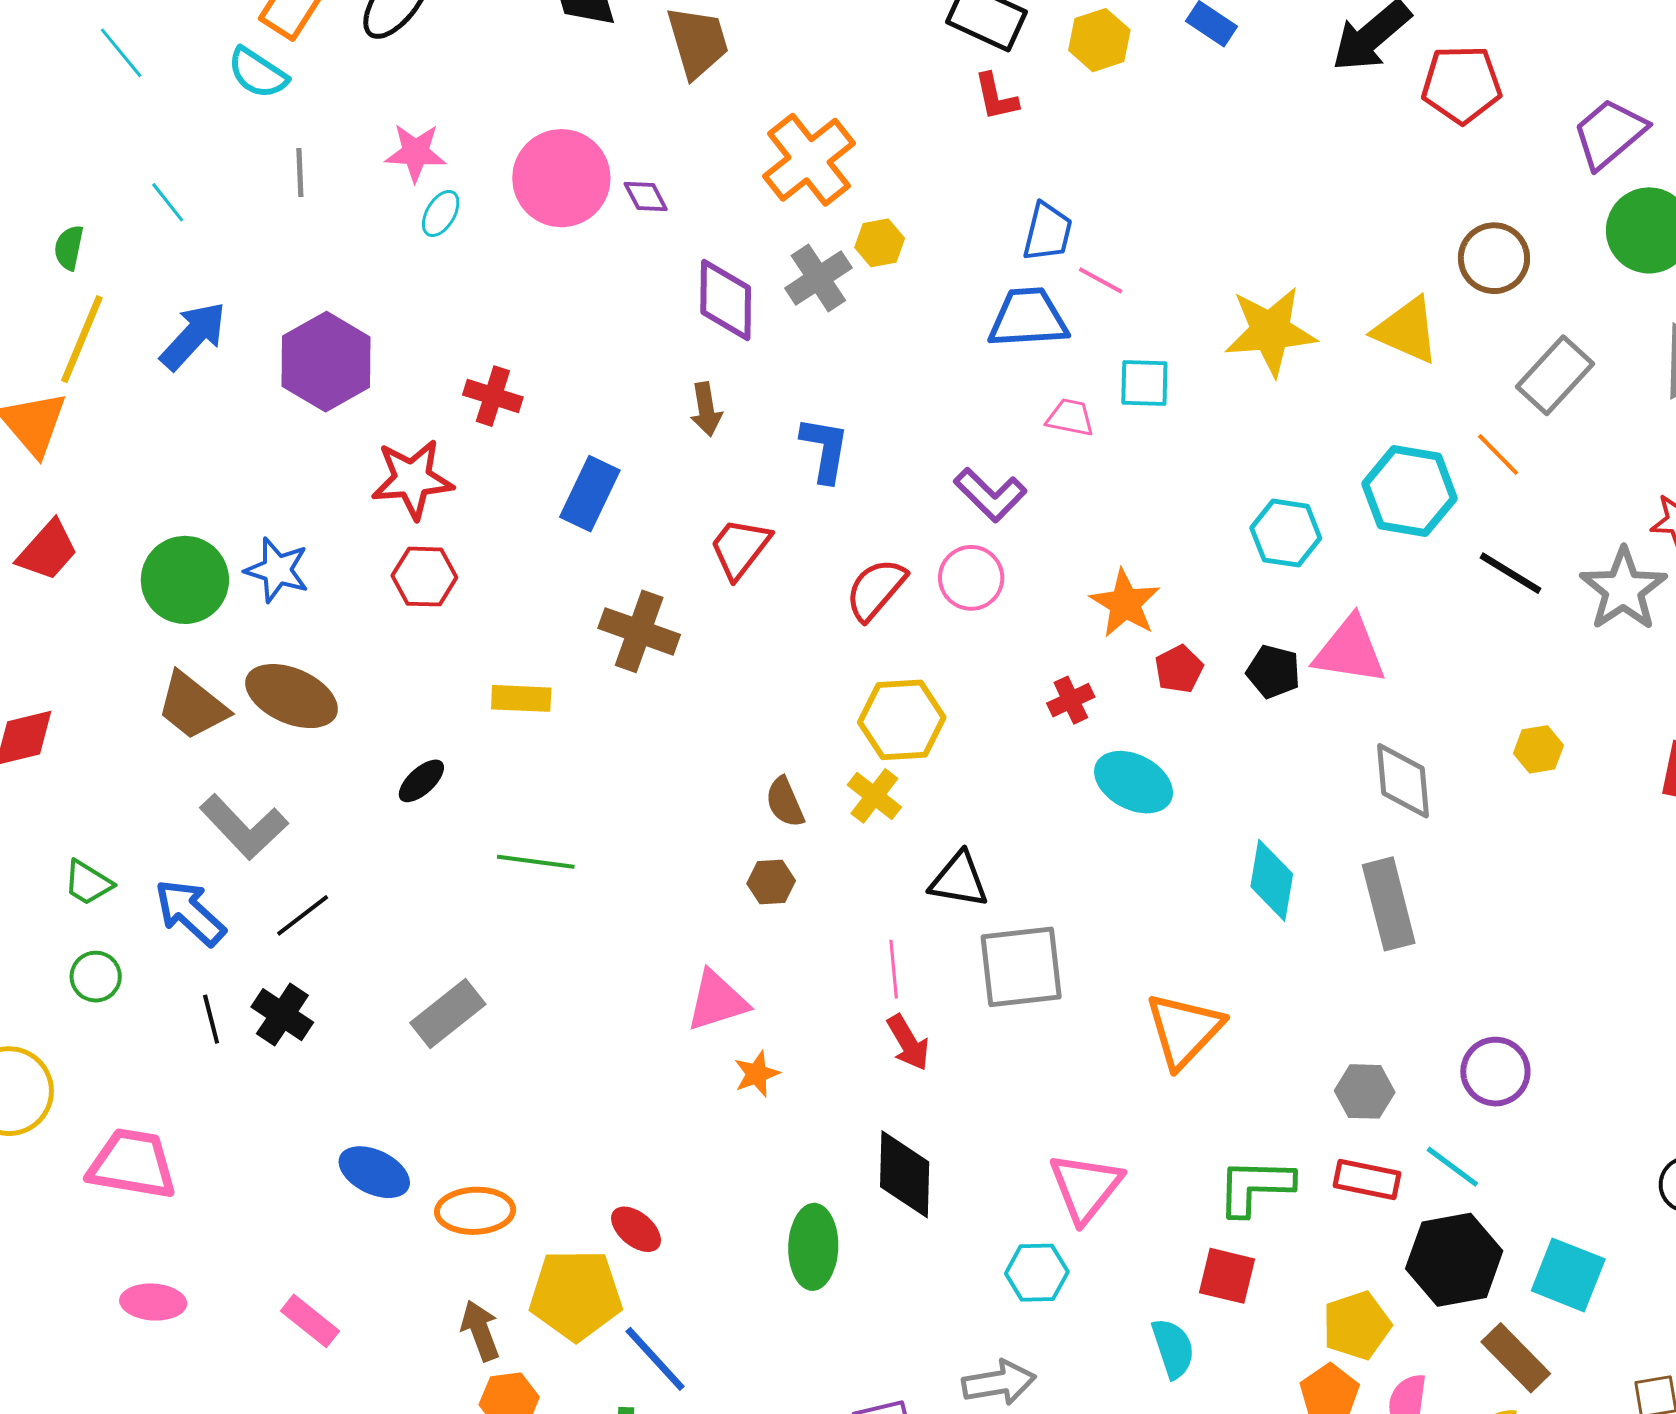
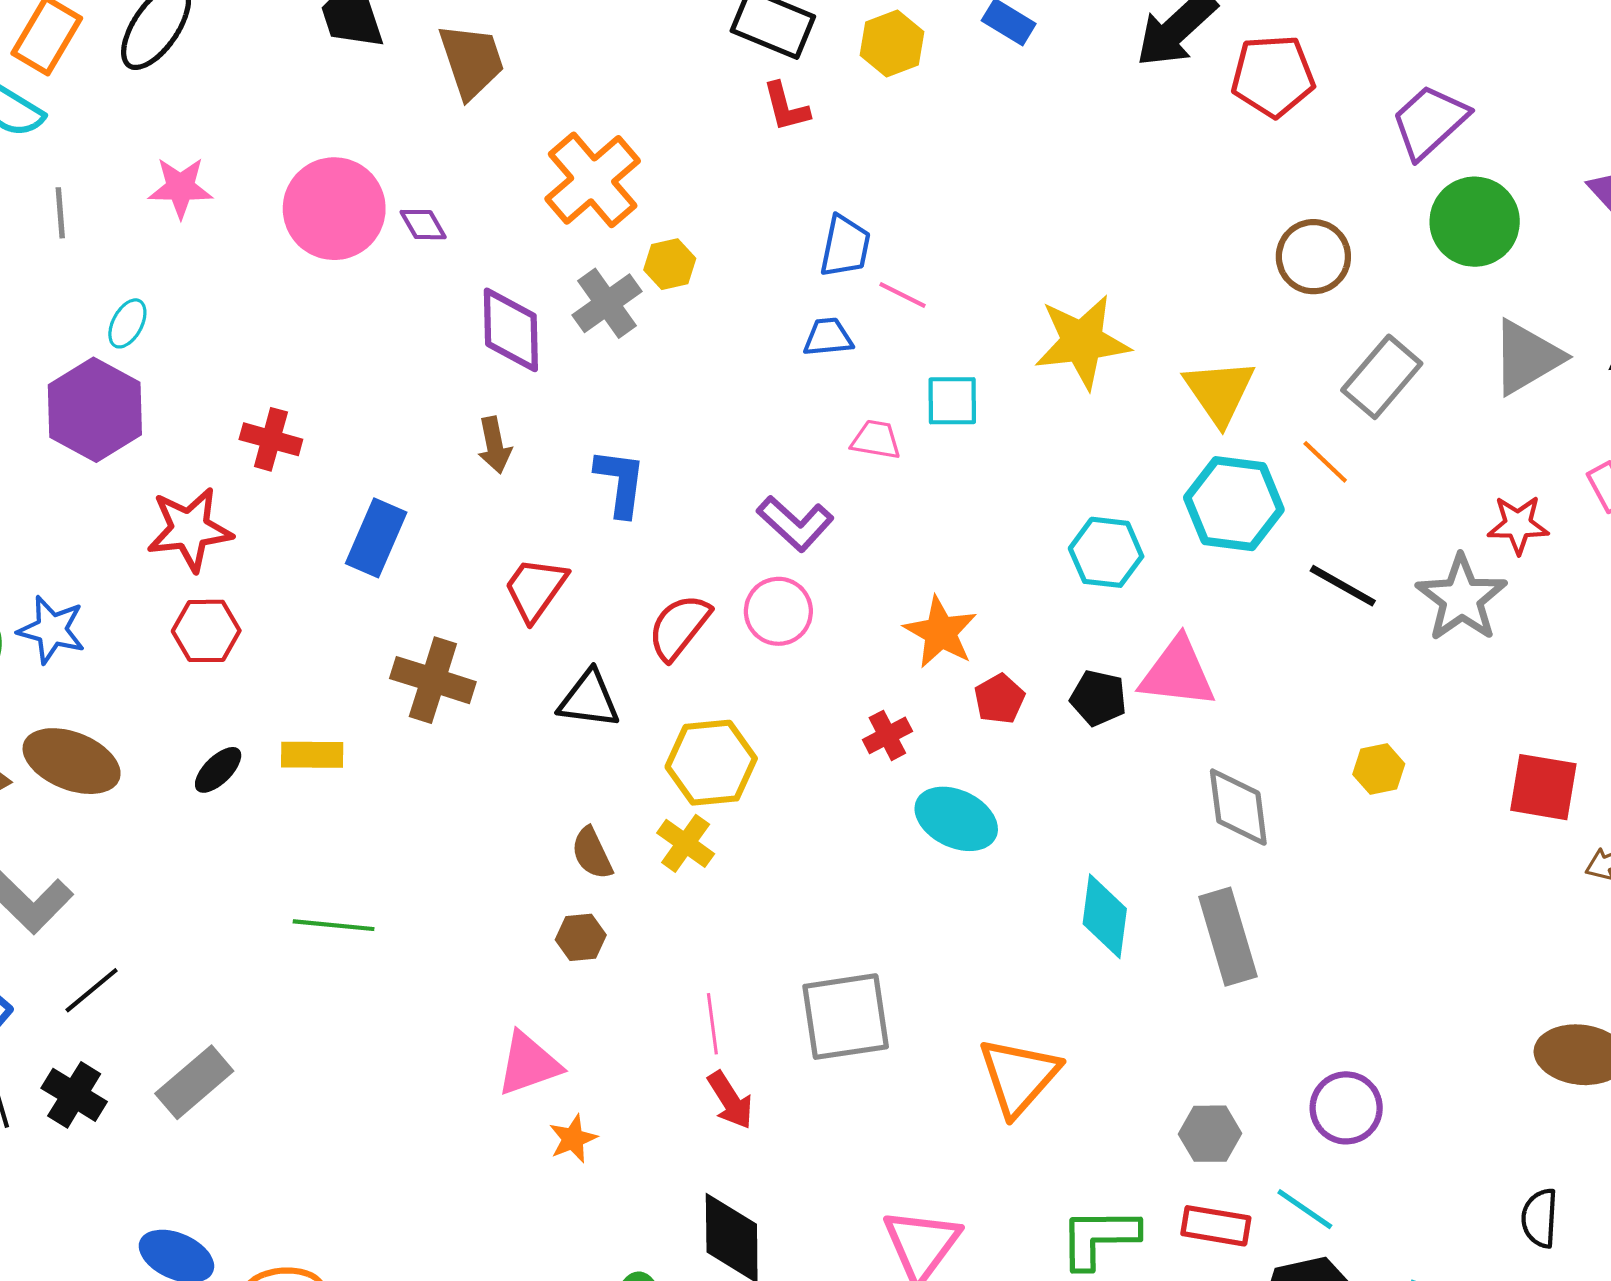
cyan ellipse: (441, 213) -> (127, 323), moved
blue trapezoid: (1028, 318) -> (828, 337), size x0.6
yellow triangle: (1407, 330) -> (1219, 392), moved, turned 34
black ellipse: (421, 781) -> (218, 770), moved
black triangle: (959, 880) -> (589, 699), moved
gray rectangle: (448, 1013) -> (194, 1082), moved

